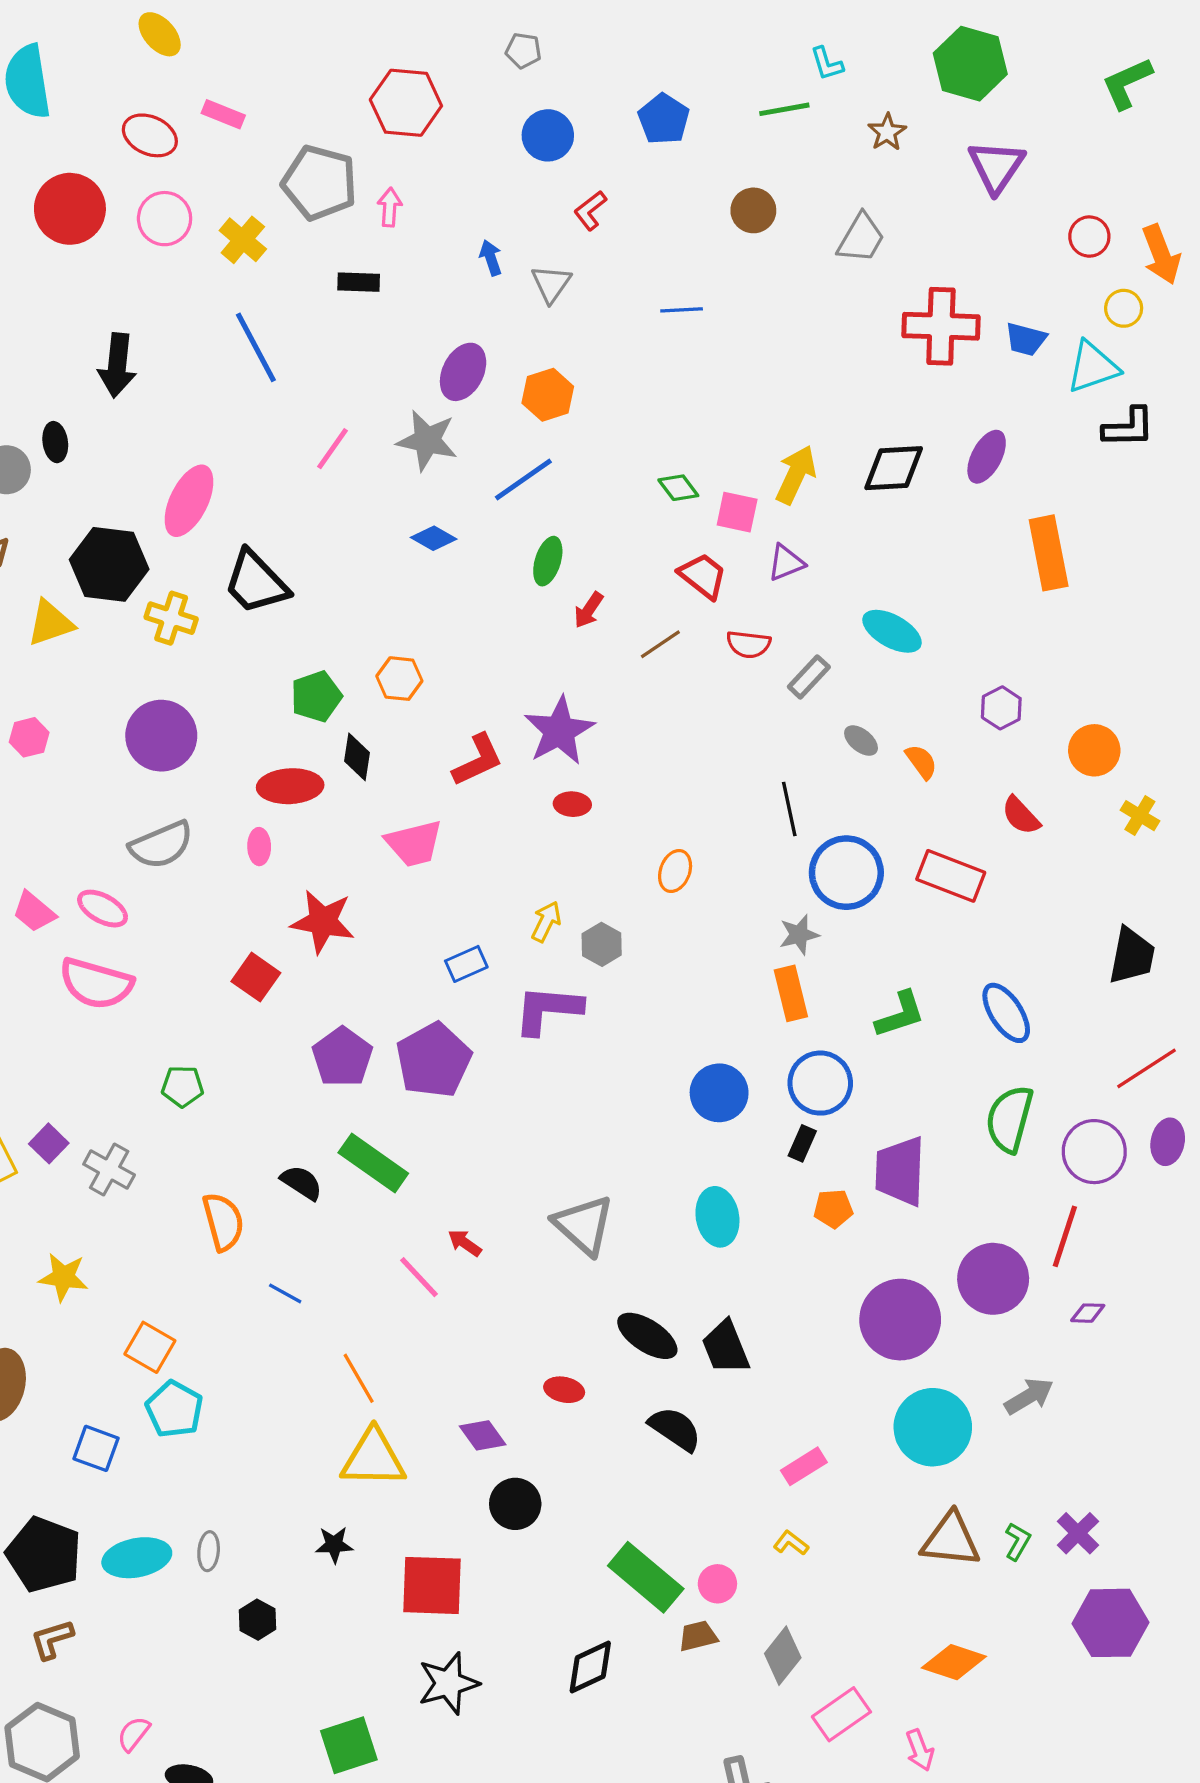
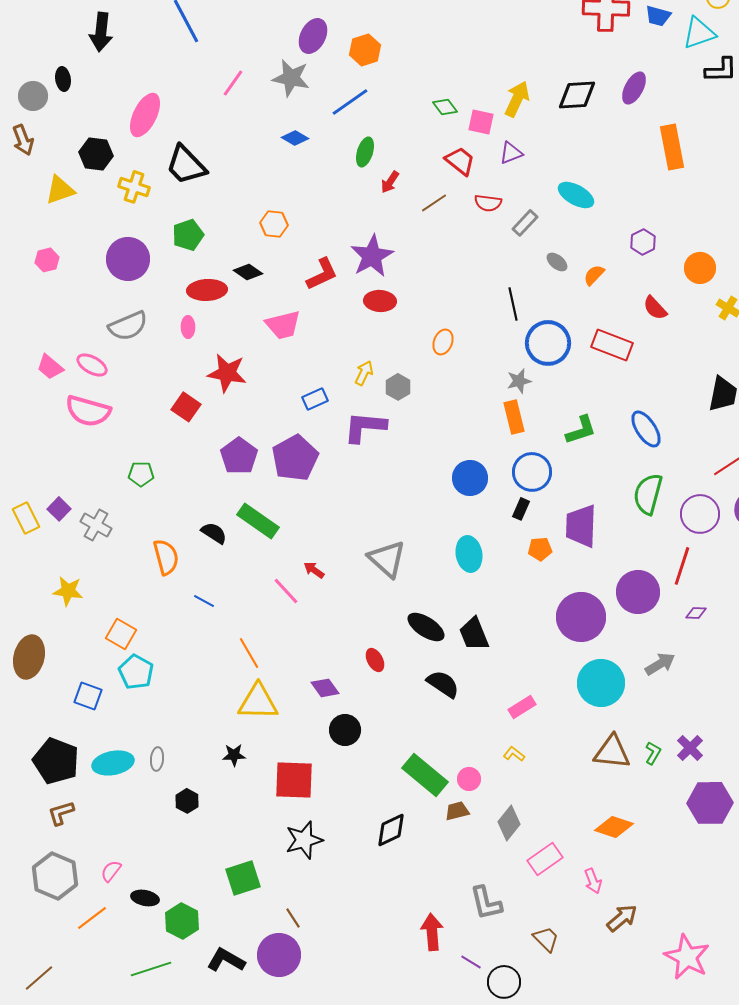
black hexagon: (109, 564) -> (96, 154), size x0.7
green pentagon: (316, 696) -> (188, 235), moved
black diamond: (357, 757) -> (248, 272), turned -64
orange semicircle: (921, 762) -> (594, 275), turned -100
red ellipse: (572, 804) -> (380, 301), size x1.4
red ellipse: (564, 1390) -> (375, 660), turned 50

